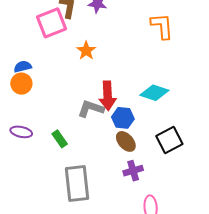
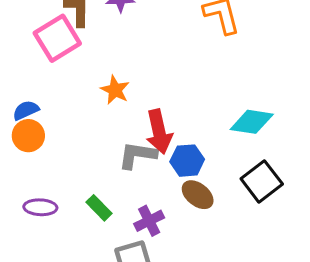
orange star: (86, 51) -> (115, 90), moved
cyan diamond: (154, 93) -> (252, 122), moved
purple cross: (133, 171) -> (149, 221), moved

